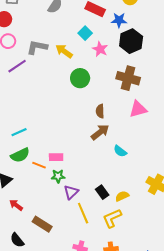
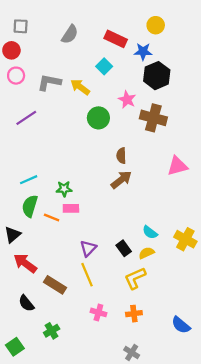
pink star: (100, 49) -> (127, 100), moved
purple line: (17, 66) -> (26, 118), moved
pink triangle: (138, 109) -> (177, 166), moved
cyan semicircle: (120, 151) -> (150, 232), moved
green semicircle: (20, 155) -> (30, 206), turned 132
green star: (58, 176) -> (64, 189), moved
red arrow: (16, 205) -> (25, 263), size x1.5
yellow line: (83, 213) -> (87, 275), moved

